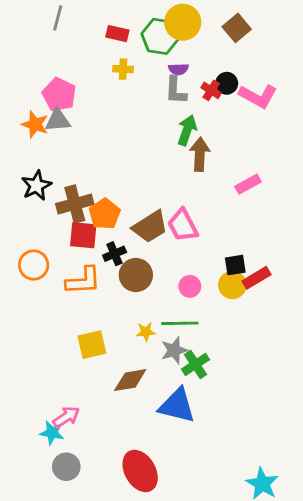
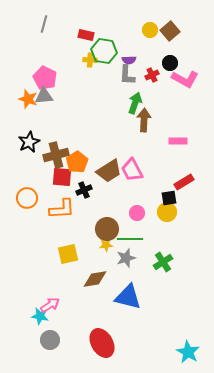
yellow circle: (183, 22) -> (150, 30), moved, size x0.6
green hexagon: (160, 36) -> (104, 51), moved
black circle: (227, 83) -> (170, 63), moved
red cross: (211, 90) -> (152, 75), turned 32
pink rectangle: (248, 184) -> (178, 141), turned 30
brown circle: (136, 275) -> (107, 229), moved
red rectangle: (257, 278) -> (184, 182), moved
green cross: (195, 364) -> (163, 262), moved

